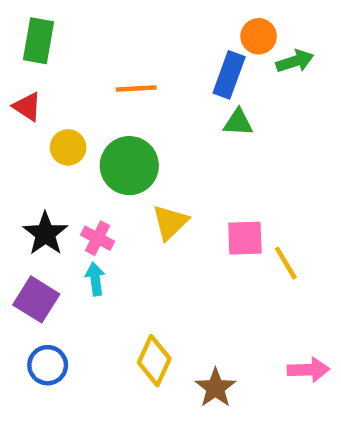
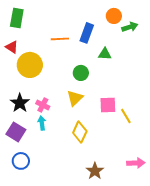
blue rectangle: (229, 75) -> (87, 33), moved
yellow circle: (68, 147) -> (30, 65), size x1.6
green circle: (129, 166) -> (81, 73), moved, size x0.6
yellow diamond: (154, 361) -> (80, 132), moved

